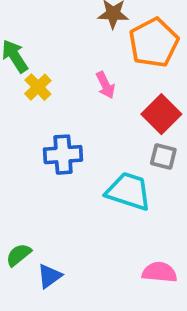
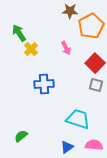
cyan trapezoid: (129, 191) -> (78, 119), moved
blue triangle: (49, 276) -> (67, 147), moved

